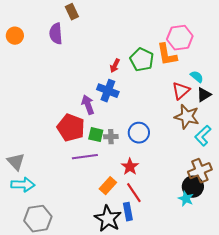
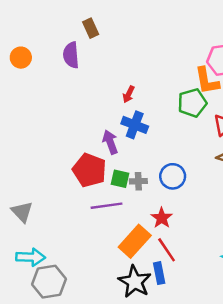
green pentagon: (142, 60) -> (192, 103), moved, turned 30
red arrow: (115, 66) -> (129, 94), moved
cyan arrow: (23, 185) -> (31, 257), moved
orange rectangle: (108, 186) -> (135, 241), size x1.5

